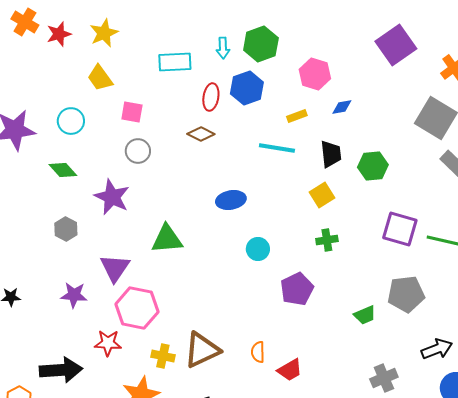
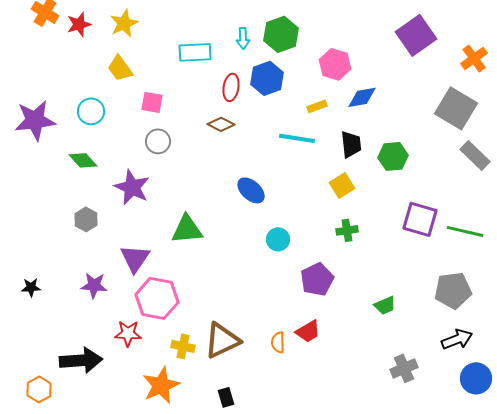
blue diamond: (342, 107) -> (362, 97), size x1.4
blue ellipse: (231, 200) -> (251, 190), turned 52
gray pentagon: (406, 294) -> (453, 290), moved
red trapezoid: (290, 370) -> (308, 331), moved

